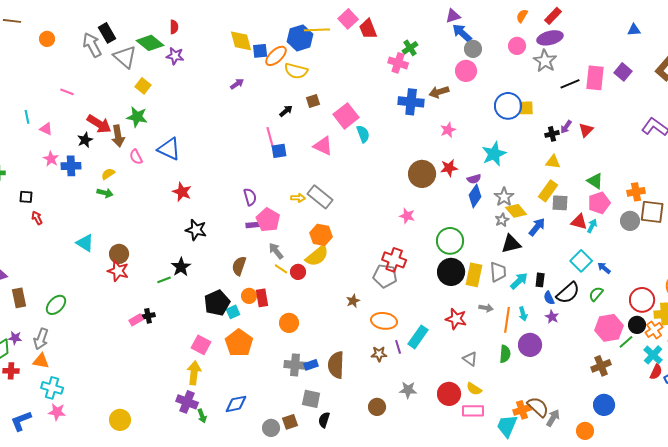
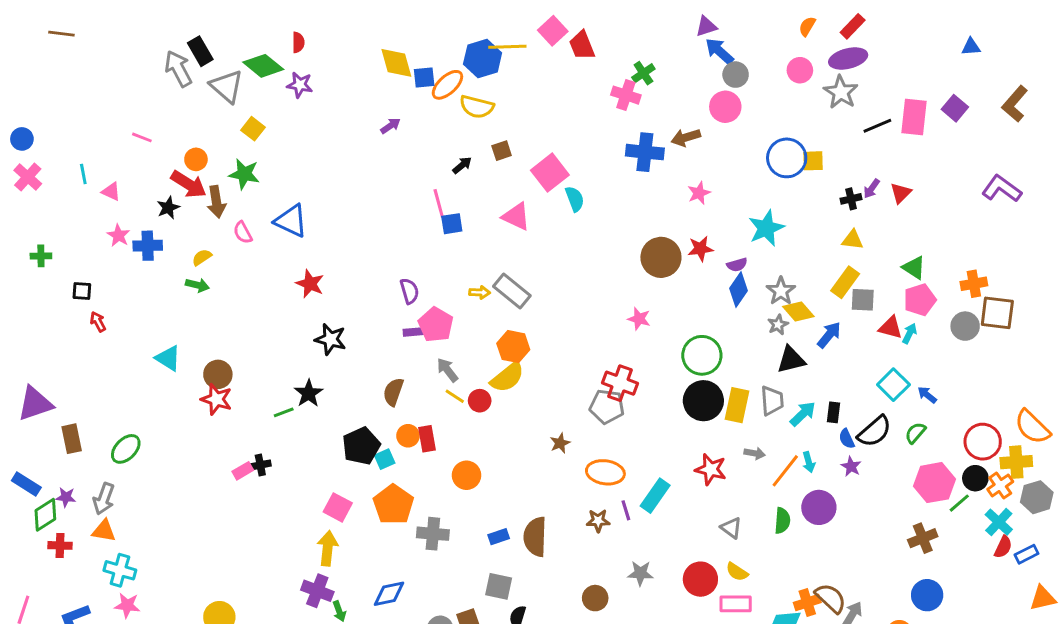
orange circle: (47, 39) -> (196, 159), moved
orange line: (507, 320) -> (785, 471), turned 30
gray cross: (295, 365) -> (433, 534), moved

